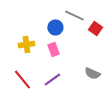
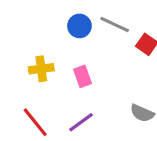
blue circle: (55, 27) -> (79, 26), moved

